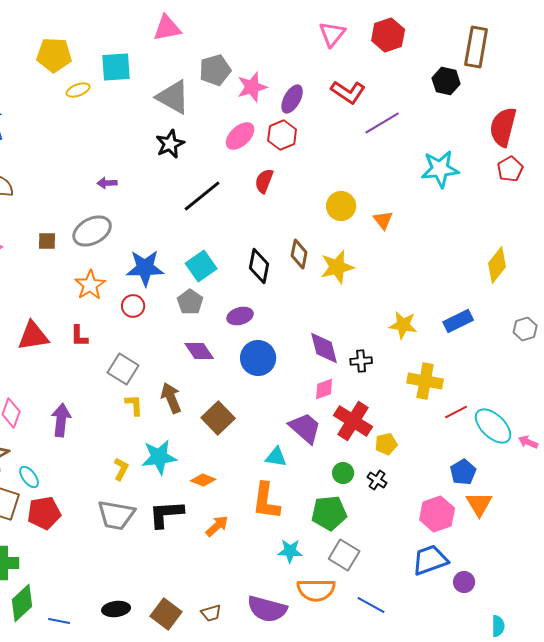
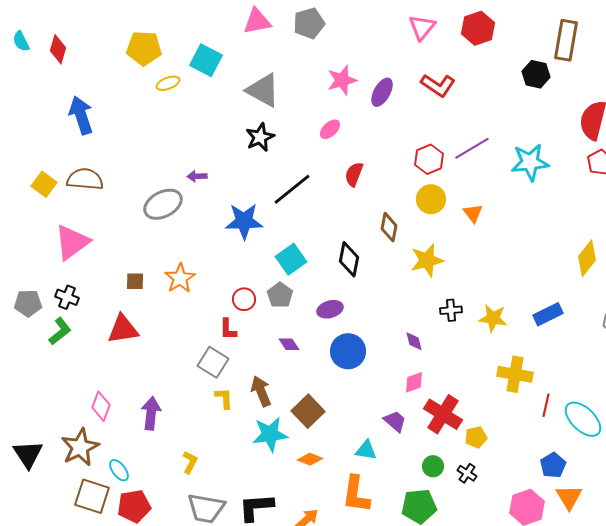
cyan square: (116, 67) -> (206, 60), turned 32
gray pentagon: (215, 70) -> (309, 23), moved
purple line: (382, 123) -> (472, 148), moved
red hexagon: (282, 135) -> (429, 159), moved
pink ellipse: (240, 136) -> (330, 129), size x0.7
gray ellipse: (92, 231) -> (163, 204), moved
brown square: (47, 241) -> (135, 281), moved
brown diamond: (299, 254) -> (389, 227), moved
blue star: (145, 268) -> (244, 221), moved
red circle: (133, 306) -> (244, 299), moved
red L-shape: (79, 336) -> (228, 329), moved
purple diamond: (324, 348) -> (414, 341), size x0.6
purple diamond: (199, 351) -> (289, 344), size x0.7
black cross: (361, 361) -> (451, 310), moved
red line: (456, 412) -> (546, 405), turned -50
purple trapezoid: (305, 428) -> (395, 421), size x0.7
cyan star: (159, 457) -> (270, 434), moved
yellow L-shape: (121, 469) -> (190, 462), moved
orange diamond: (203, 480) -> (310, 459), moved

